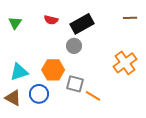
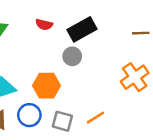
brown line: (130, 18) -> (141, 33), moved
gray square: (75, 84) -> (62, 121), moved
orange line: (93, 96) -> (95, 118), turned -63

